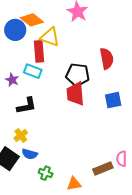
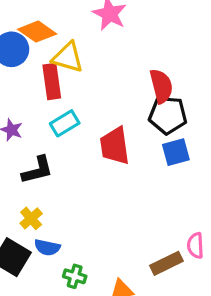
cyan rectangle: (33, 71) -> (65, 123), moved, turned -48
black pentagon: (78, 75) -> (168, 115), moved

